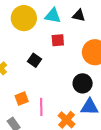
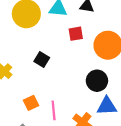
red square: (58, 40) -> (76, 34), moved

